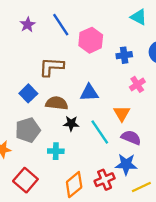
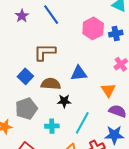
pink hexagon: (91, 40) -> (93, 28), moved
blue cross: (124, 55) -> (116, 34), moved
cyan line: (100, 132) -> (82, 123), moved, turned 65

